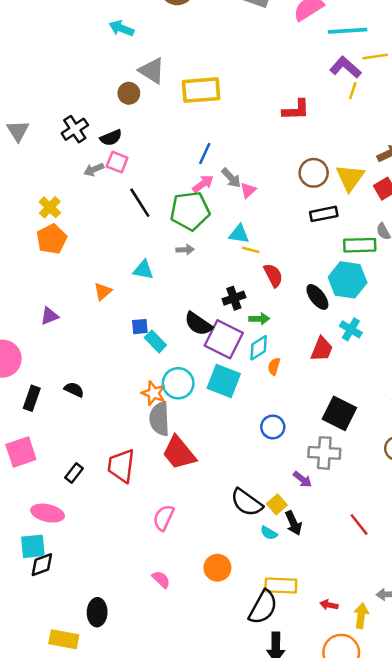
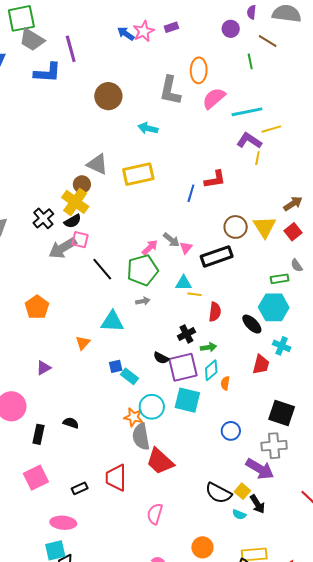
cyan arrow: (121, 28) -> (148, 128), moved
blue line: (205, 154) -> (191, 193), moved
gray arrow: (94, 170) -> (63, 248), size x1.8
yellow cross: (50, 207) -> (75, 202), moved, size x1.5
black rectangle: (324, 214) -> (217, 256), moved, size x1.4
green rectangle: (360, 245) -> (280, 279), size x0.7
cyan triangle: (143, 270) -> (112, 321), size x1.4
red semicircle: (273, 275) -> (215, 312), turned 42
black semicircle: (198, 324) -> (161, 358), size x0.7
purple square: (224, 339) -> (183, 367), turned -32
black rectangle: (74, 473) -> (80, 488), turned 35
purple arrow: (302, 479) -> (260, 469), size x1.8

